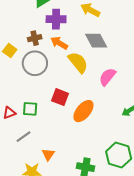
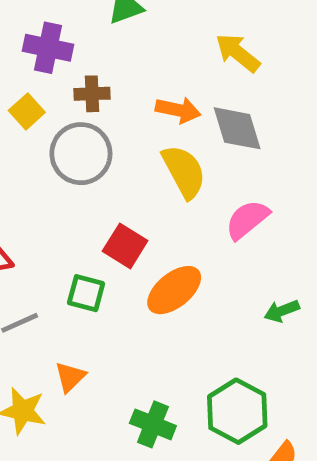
purple cross: (56, 19) -> (48, 48), moved
orange arrow: (59, 43) -> (178, 110), moved, turned 150
green square: (30, 109) -> (86, 293), moved

